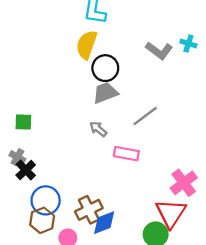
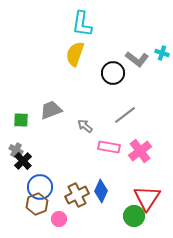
black circle: (105, 68) -> (113, 73), moved
gray trapezoid: (105, 93) -> (51, 110), moved
pink cross: (184, 183) -> (140, 151), moved
blue diamond: (104, 223) -> (101, 191), moved, turned -45

